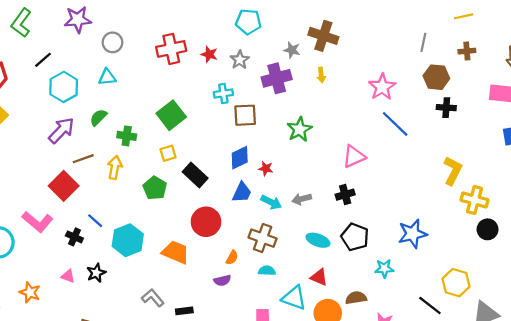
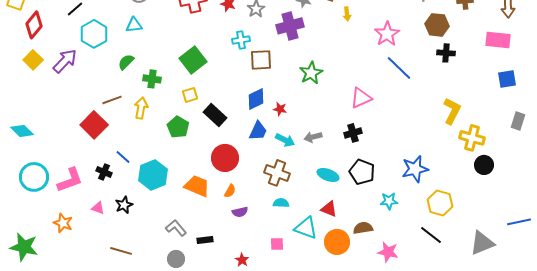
yellow arrow: (321, 75) -> (347, 14), moved
purple arrow: (61, 130) -> (65, 61), moved
pink L-shape: (38, 222) -> (70, 180), moved, turned -60
orange semicircle: (232, 258) -> (230, 191), moved
yellow hexagon: (456, 283) -> (440, 203), moved

